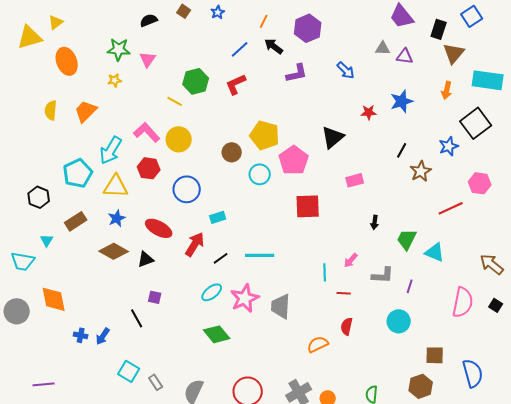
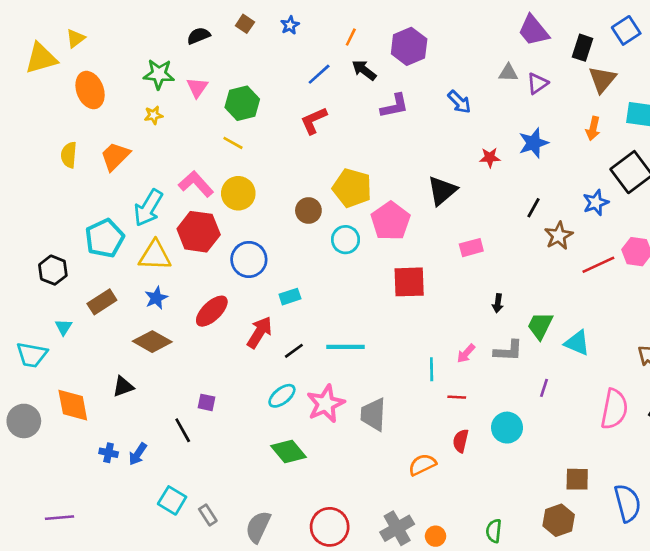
purple triangle: (405, 56) -> (537, 83), turned -42
green hexagon: (196, 81) -> (242, 103), moved
red hexagon: (149, 168) -> (199, 232), size x1.4
red line: (451, 208) -> (598, 265), moved
red ellipse: (159, 228) -> (212, 311), turned -72
black triangle: (146, 259) -> (123, 387), moved
gray L-shape: (383, 275) -> (508, 351), moved
cyan circle: (399, 321) -> (507, 428), moved

